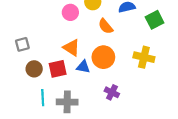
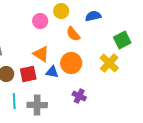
green square: (155, 20) -> (122, 40), moved
yellow cross: (144, 57) -> (109, 63), turned 30

